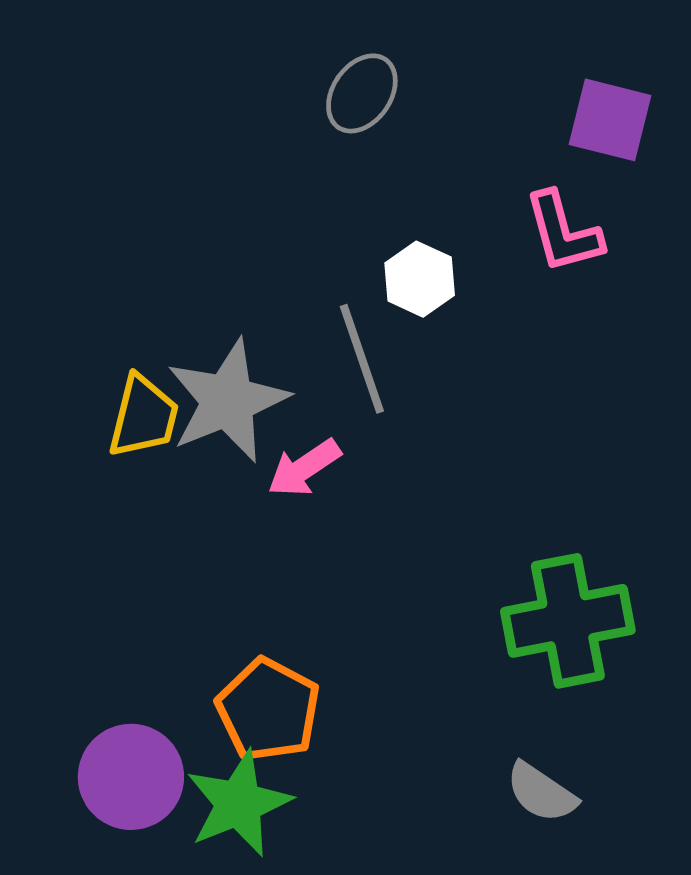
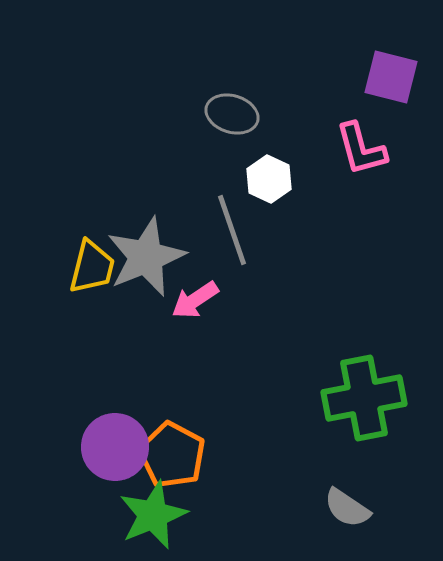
gray ellipse: (362, 93) -> (232, 114), moved, turned 72
purple circle: (131, 777) -> (115, 447), moved

